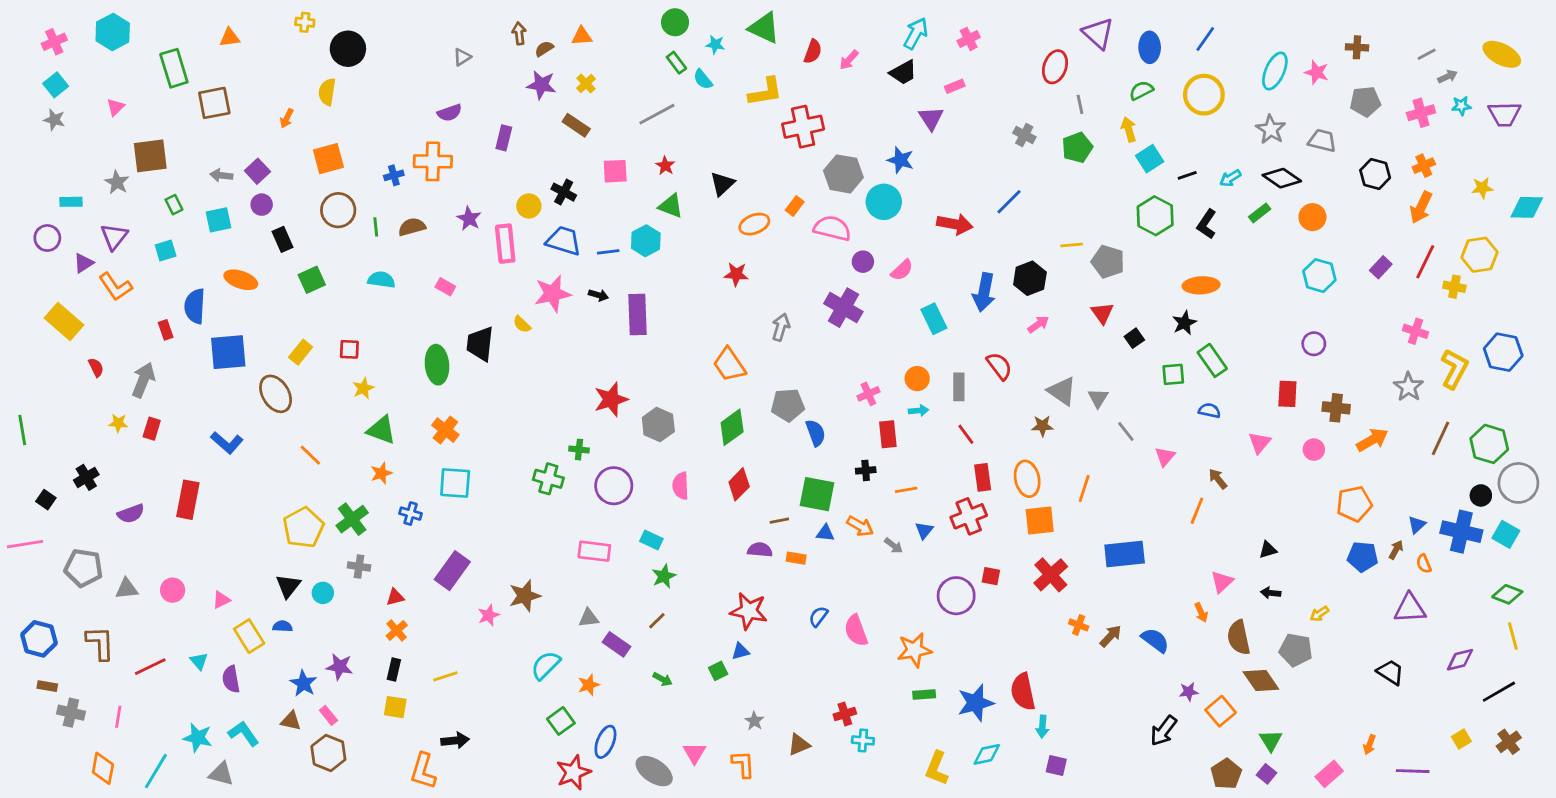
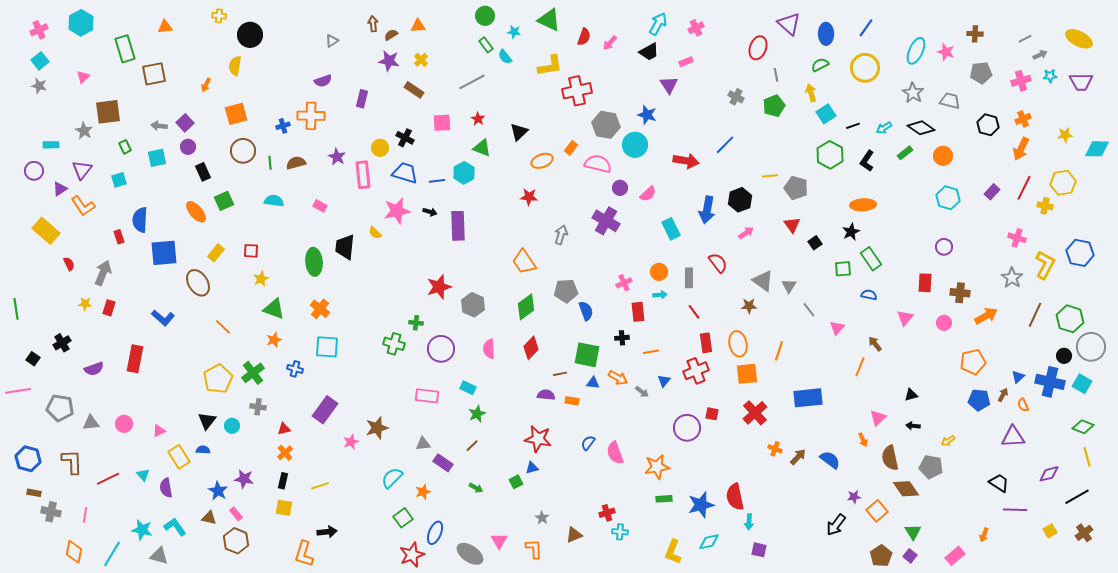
orange ellipse: (241, 280) -> (196, 212), moved, turned 30
purple line: (1413, 771) -> (1015, 510), moved

